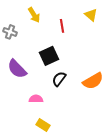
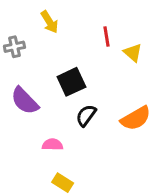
yellow triangle: (91, 15) -> (133, 53), moved
red line: (62, 26) -> (106, 37), moved
gray cross: (10, 32) -> (14, 47), turned -32

